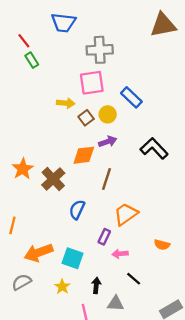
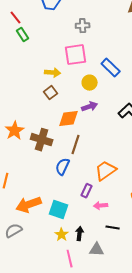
gray cross: (100, 50) -> (83, 26), size x0.6
brown square: (86, 118) -> (51, 93), moved
brown cross: (53, 179) -> (42, 140), turned -30
brown line: (106, 179) -> (76, 145), moved
black line: (134, 279) -> (113, 228), turned -32
yellow star: (62, 287) -> (62, 235), moved

